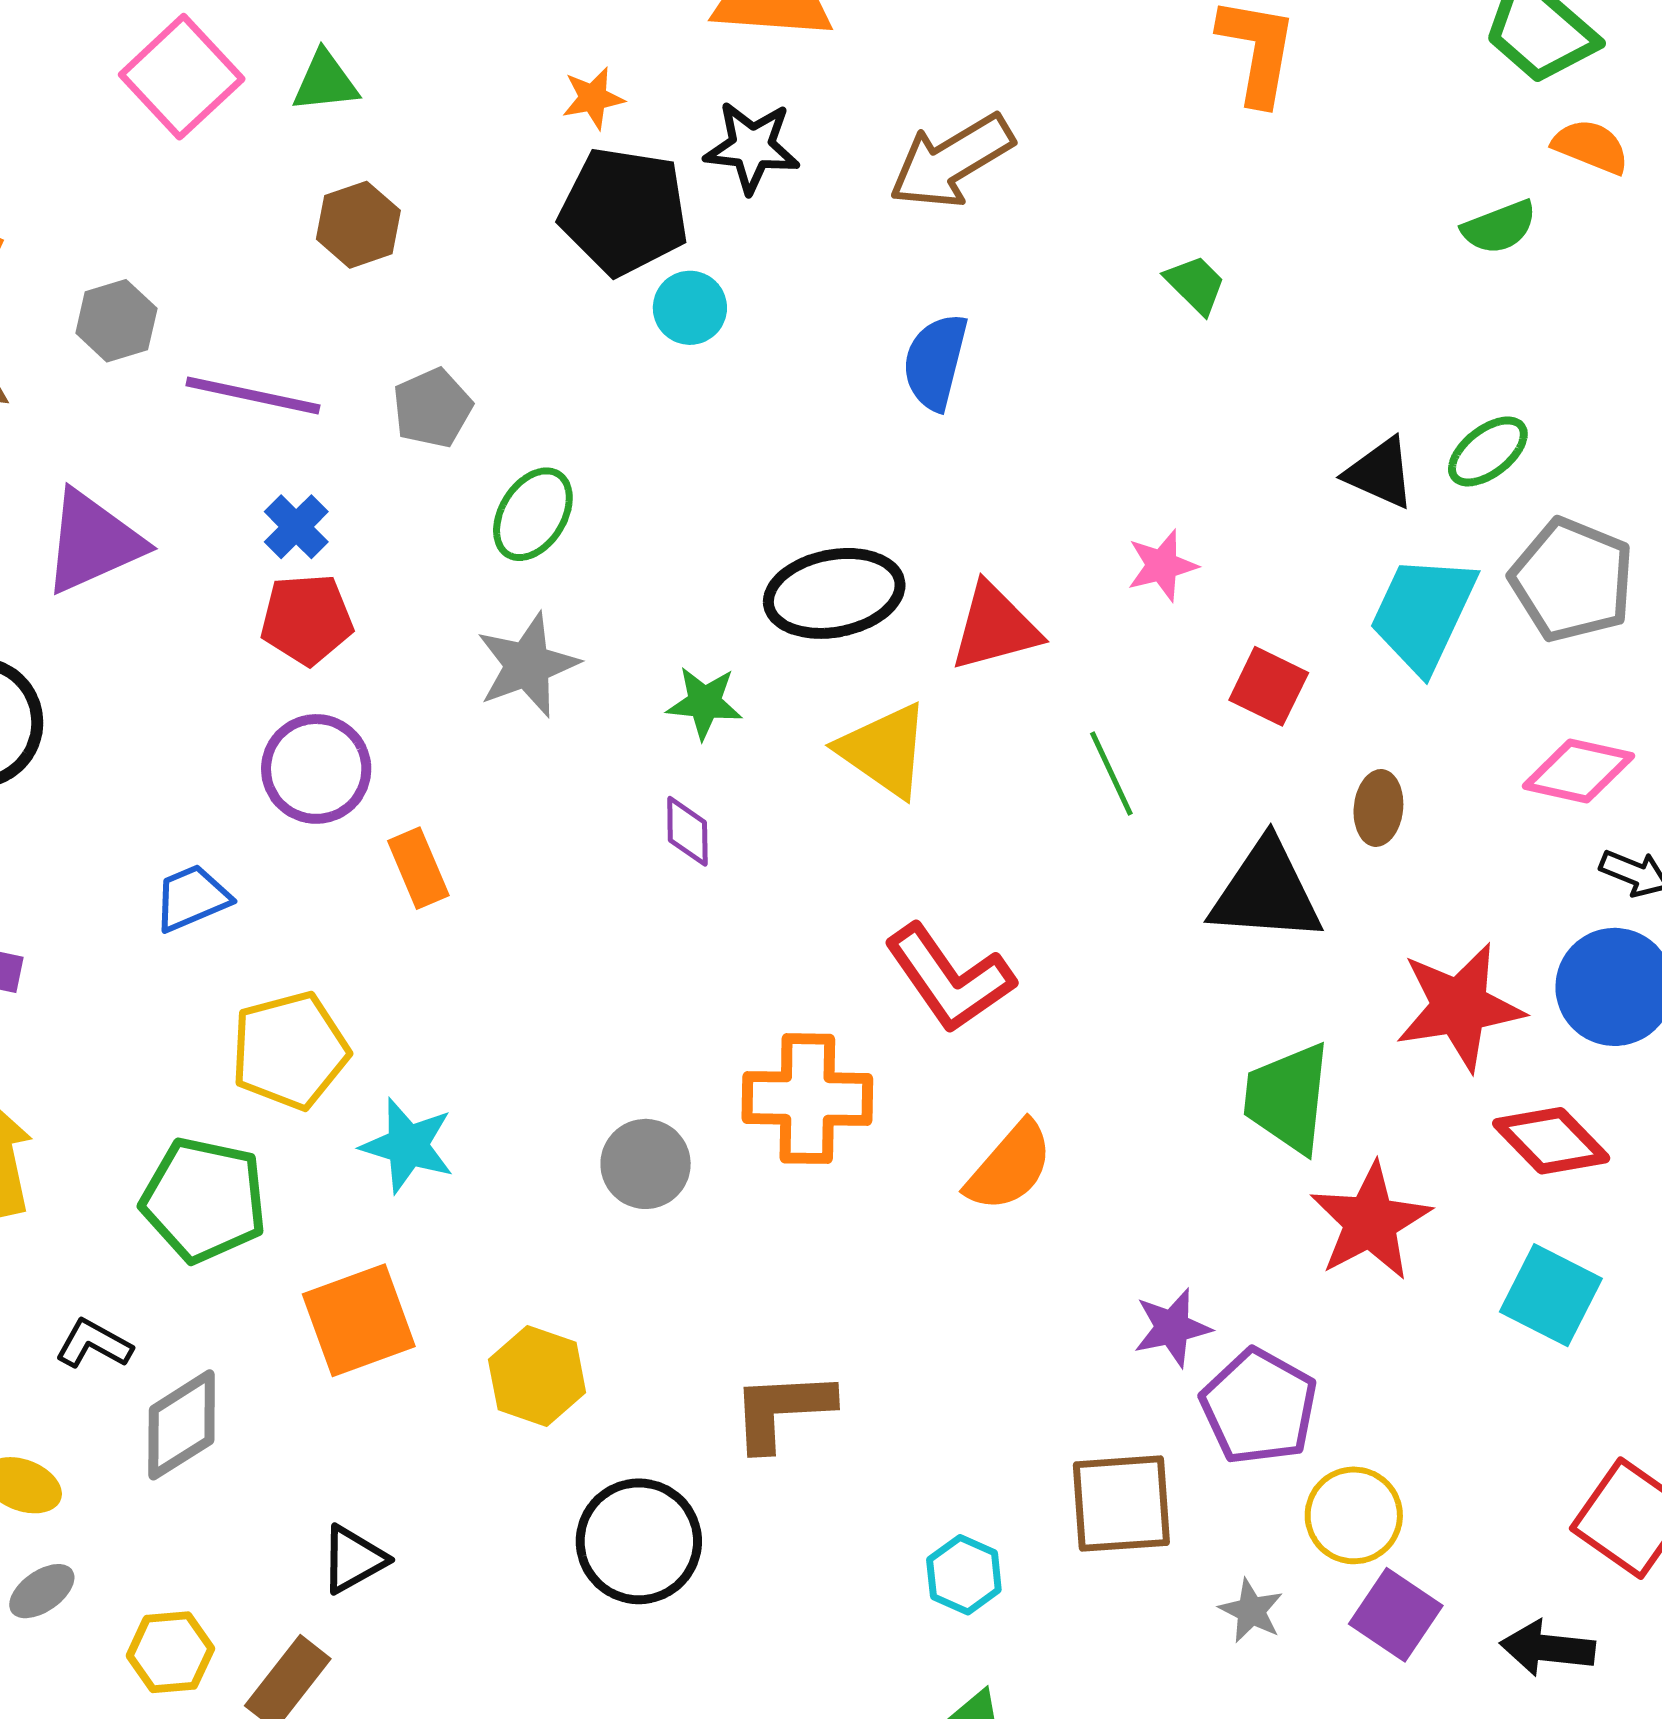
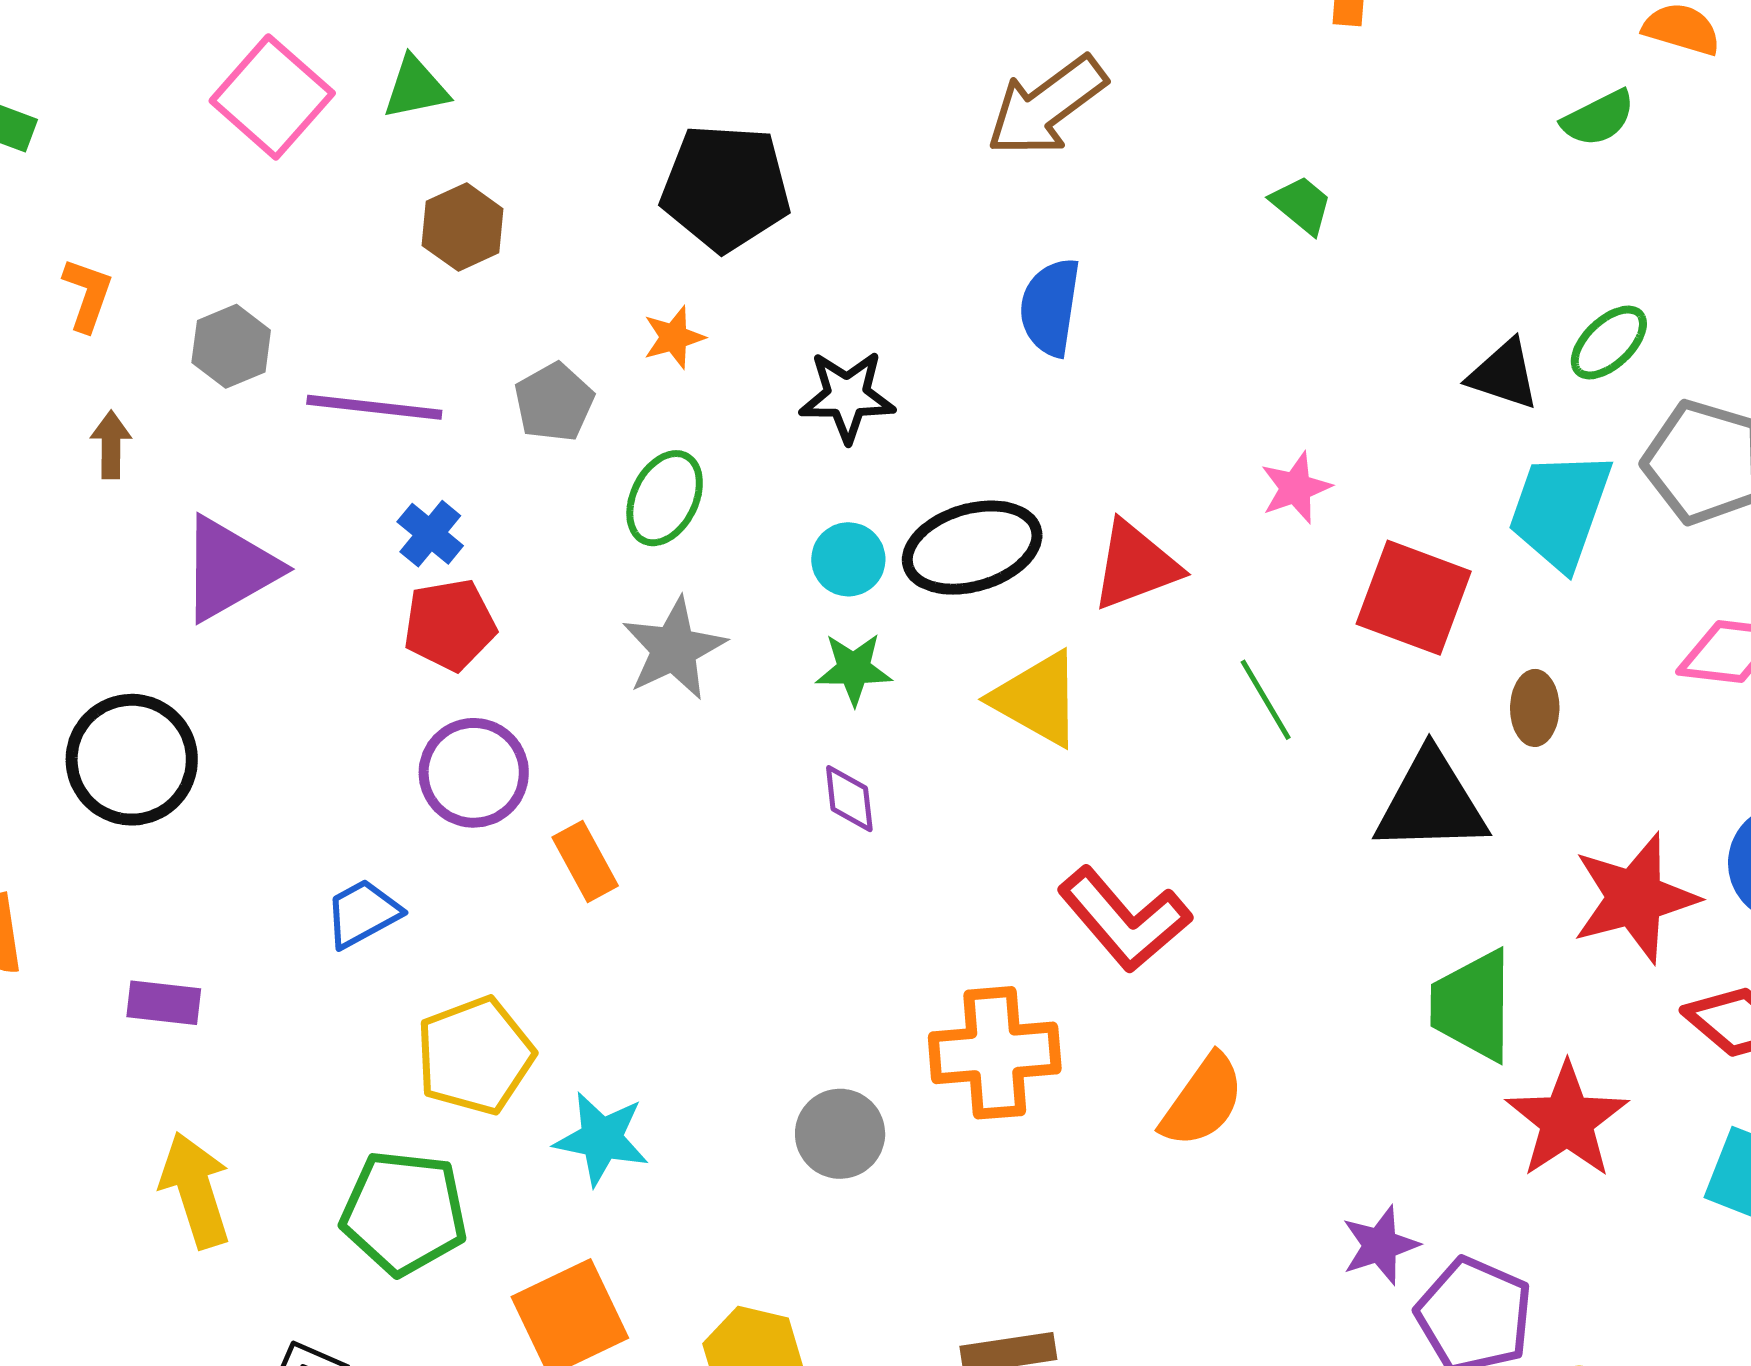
orange star: (593, 98) -> (674, 337), moved
black star: (752, 147) -> (847, 396), moved
cyan circle: (690, 308) -> (848, 559), moved
red square: (1269, 686) -> (1414, 598), size x1.5

